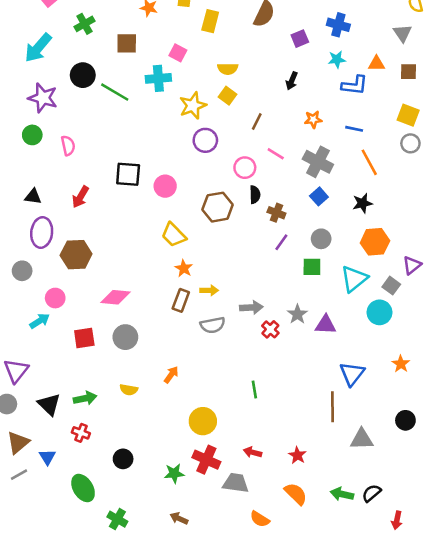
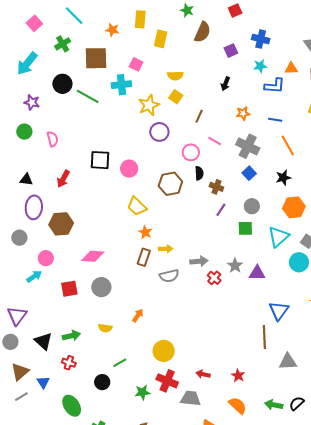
brown square: (127, 43) -> (96, 58), size x1.4
purple star: (43, 98) -> (32, 102), size x0.7
green line: (254, 389) -> (120, 363), moved, turned 72

